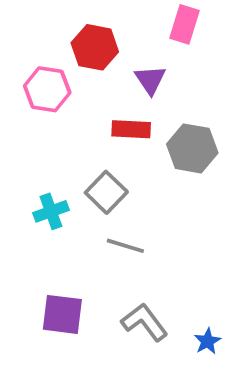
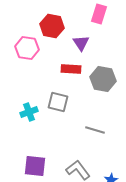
gray square: (106, 192) -> (58, 102), turned -30
gray line: (125, 246) -> (95, 130), moved

